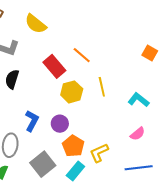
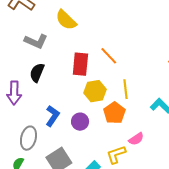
red rectangle: (54, 66) -> (80, 64), turned 40
pink semicircle: (138, 134) -> (136, 139), moved
orange pentagon: (73, 146) -> (114, 113), moved

